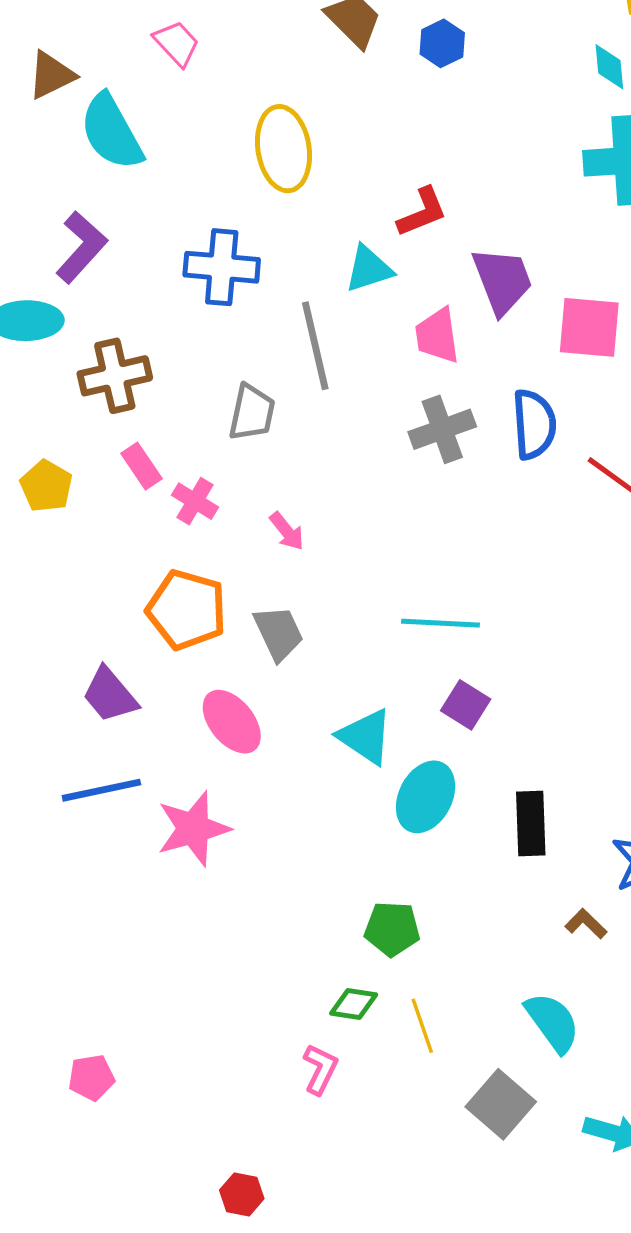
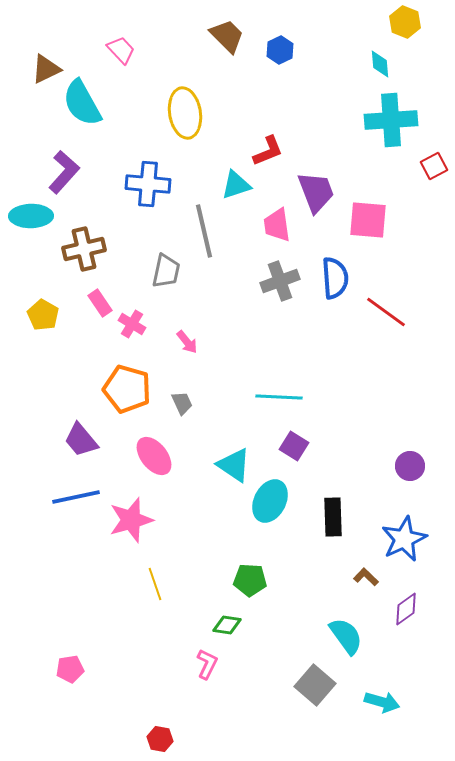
gray trapezoid: (279, 633) -> (182, 403), size x0.7
yellow line: (422, 1026) -> (155, 584), moved

